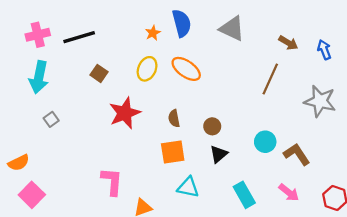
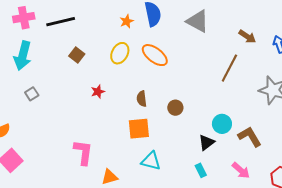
red star: (125, 113) -> (98, 92), size x0.5
black triangle: (219, 154) -> (206, 142), moved
cyan rectangle: (244, 195) -> (201, 170), size x0.6

